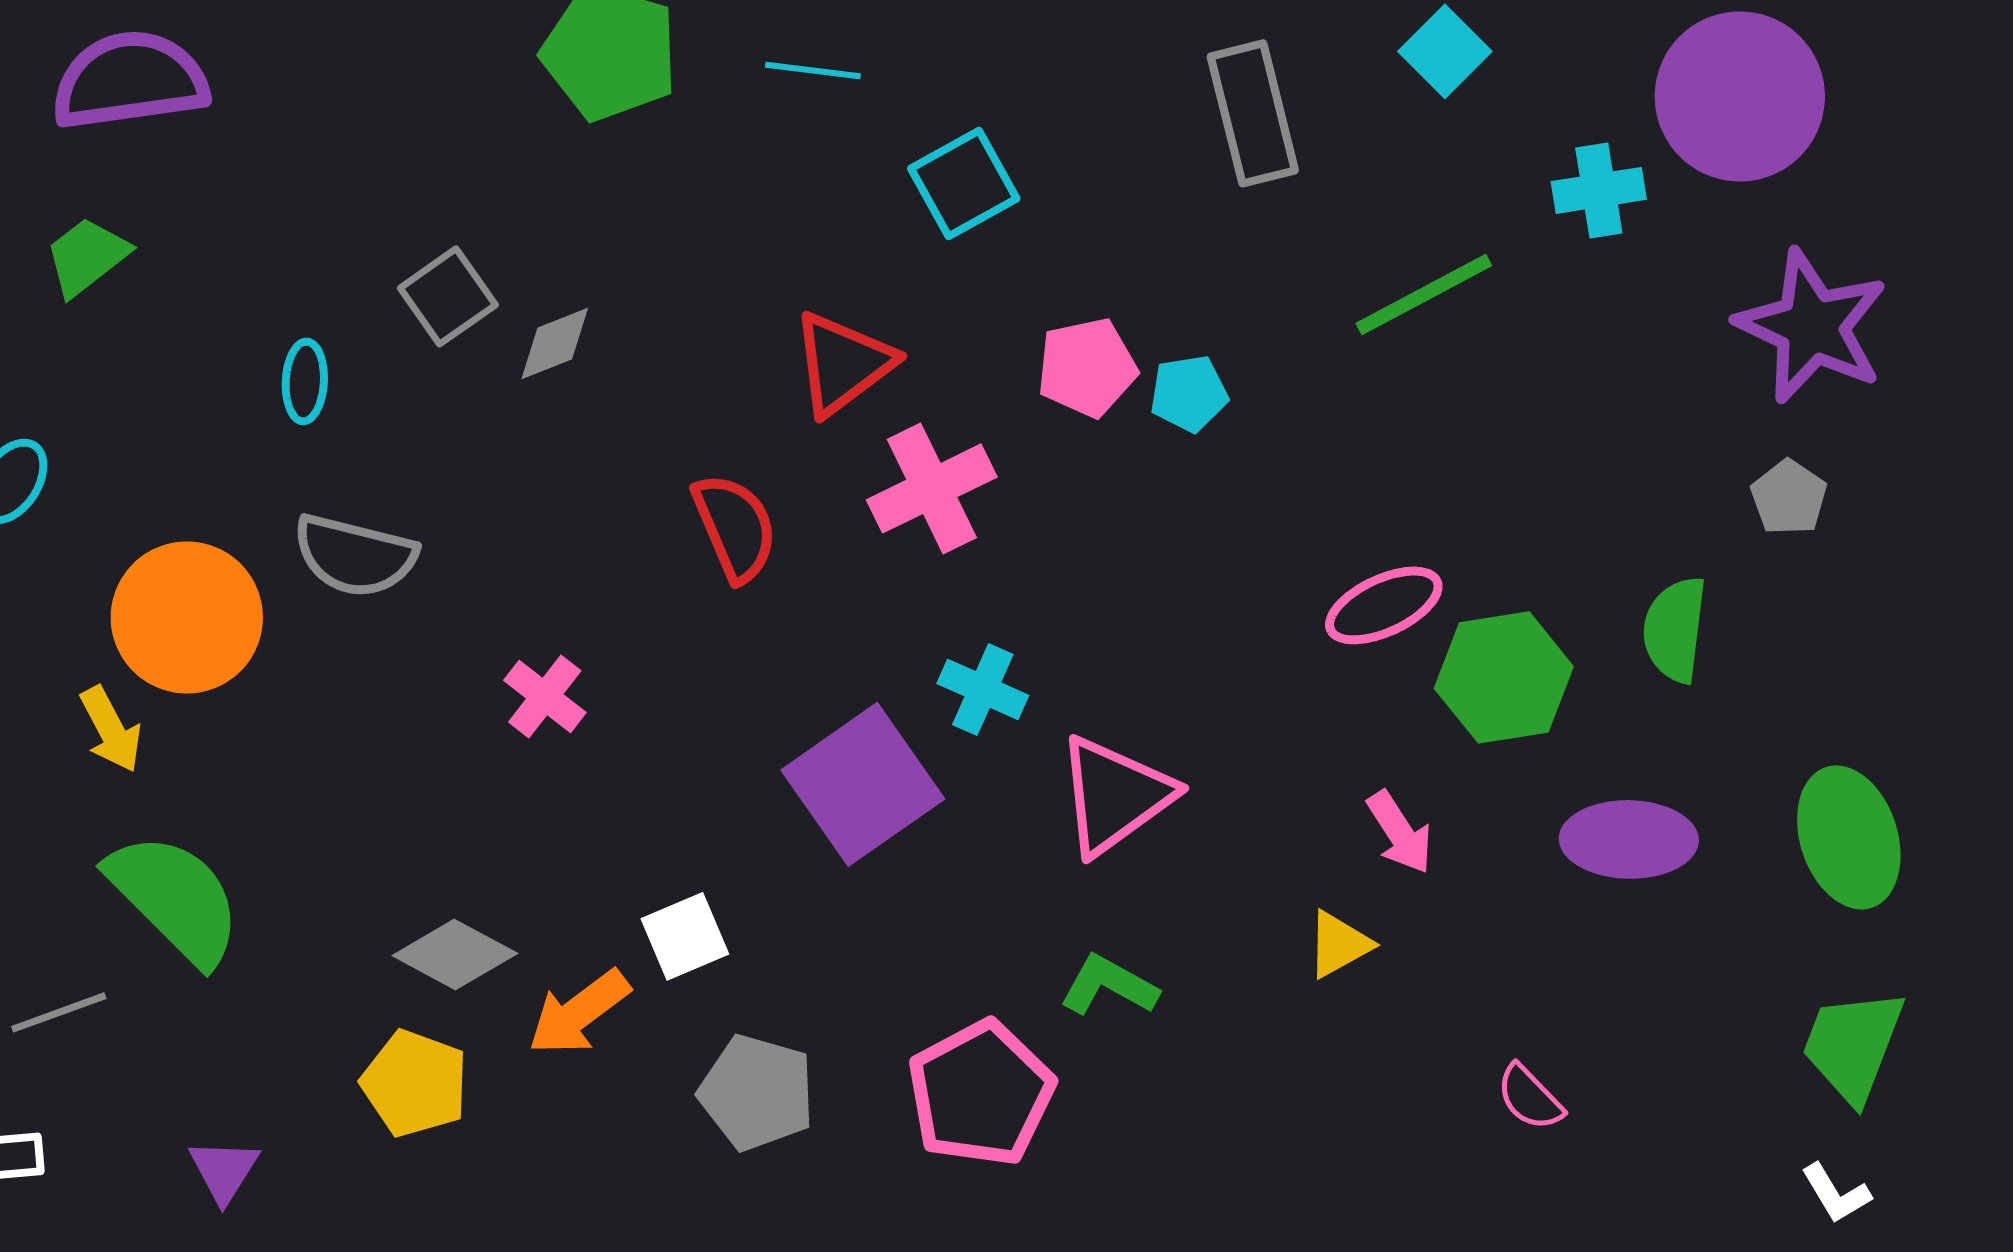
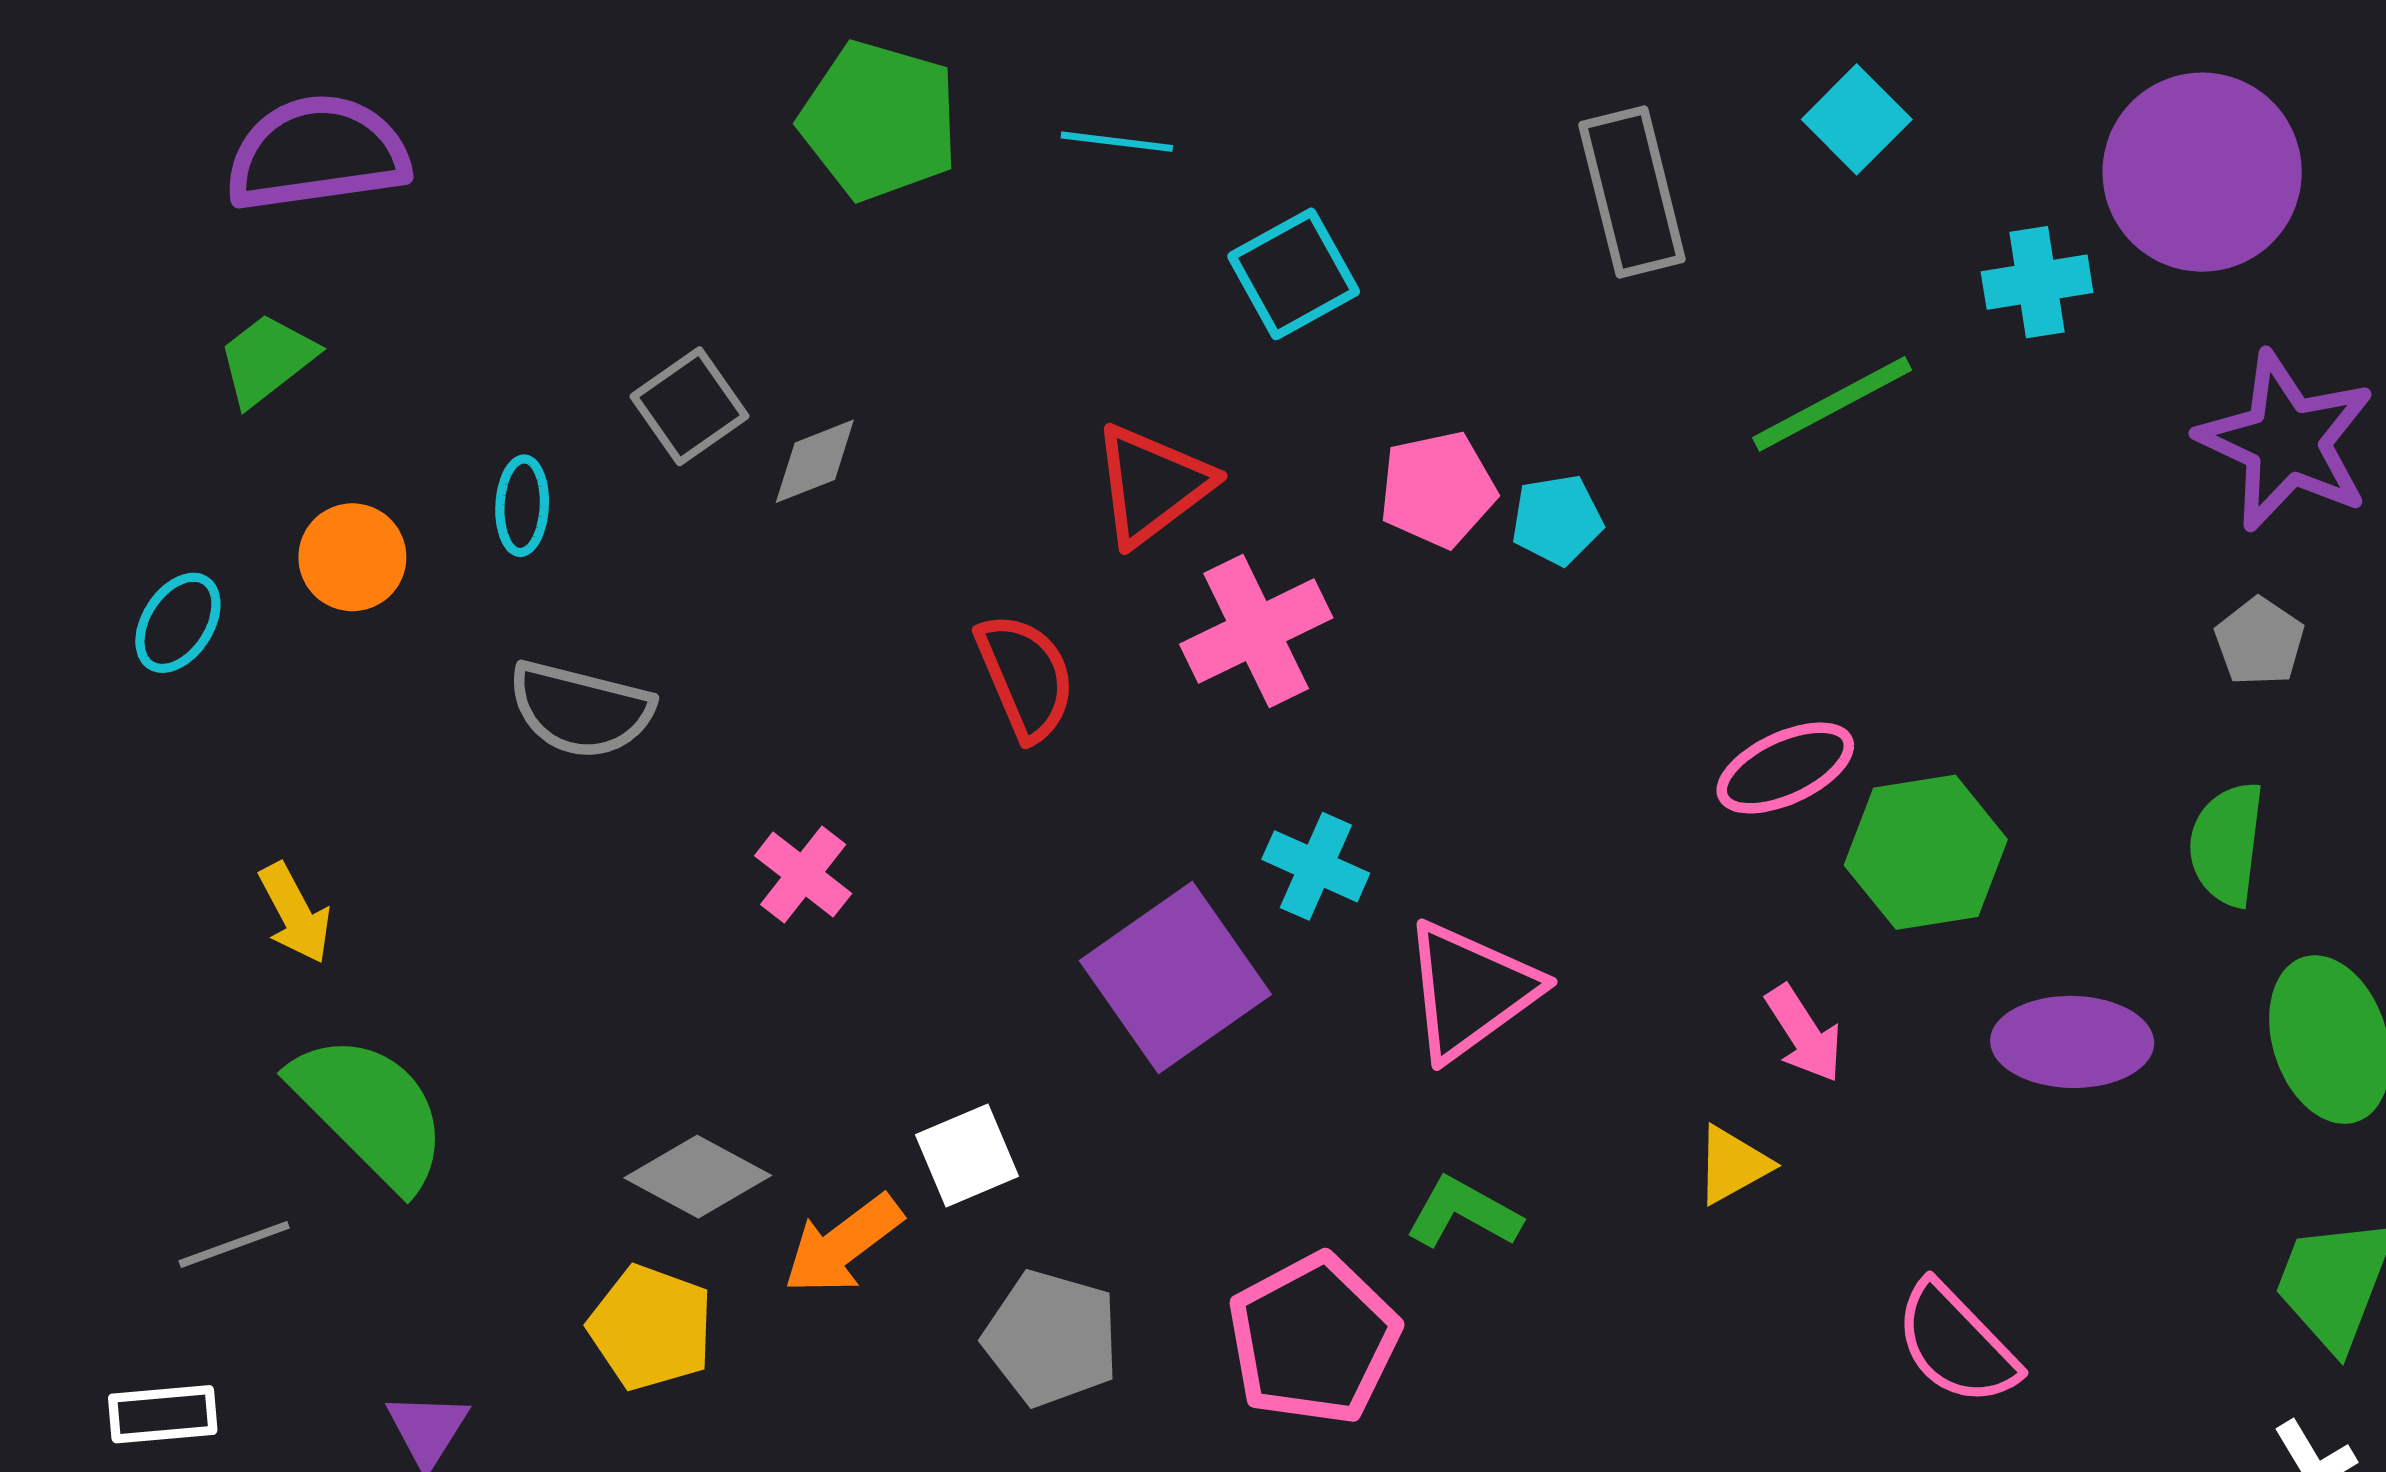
orange circle: (187, 617) -> (352, 557), moved, size x0.6
green semicircle: (1675, 629) -> (2227, 844), moved
pink semicircle: (1530, 1097) -> (1956, 1344), size x1.6

